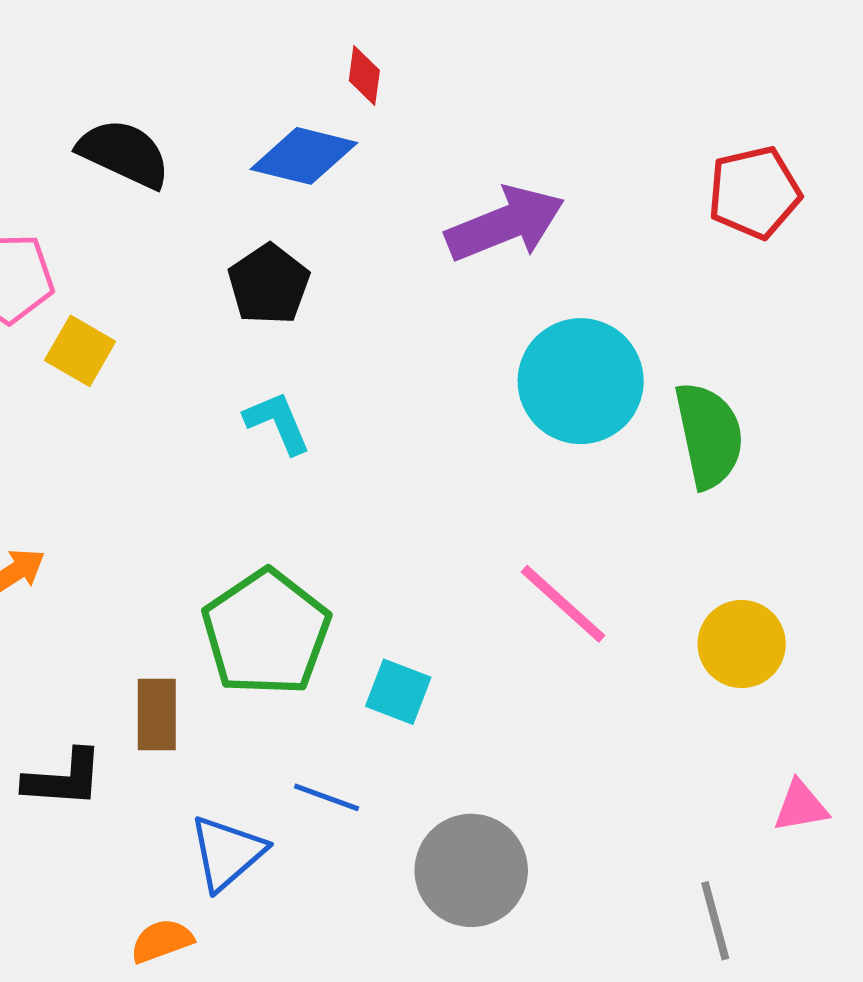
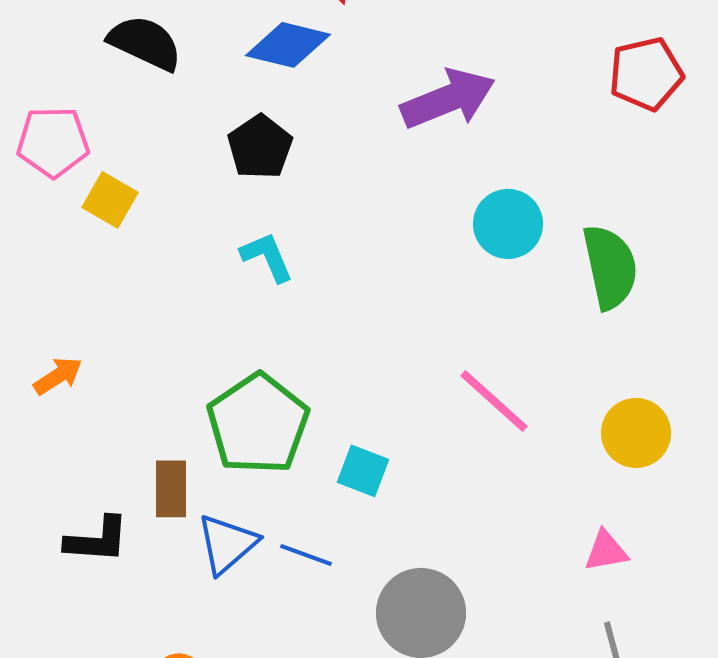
cyan circle: (581, 381) -> (508, 224), size x0.7
pink triangle: (801, 806) -> (606, 551), moved
blue triangle: (227, 853) -> (227, 544), moved

